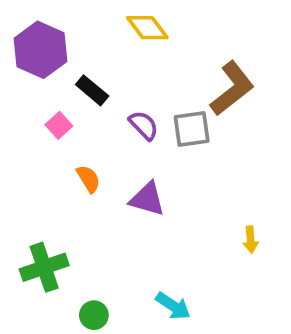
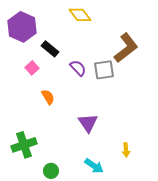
purple triangle: (147, 199) -> (88, 123), moved, turned 40
yellow arrow: (251, 240) -> (126, 150), moved

